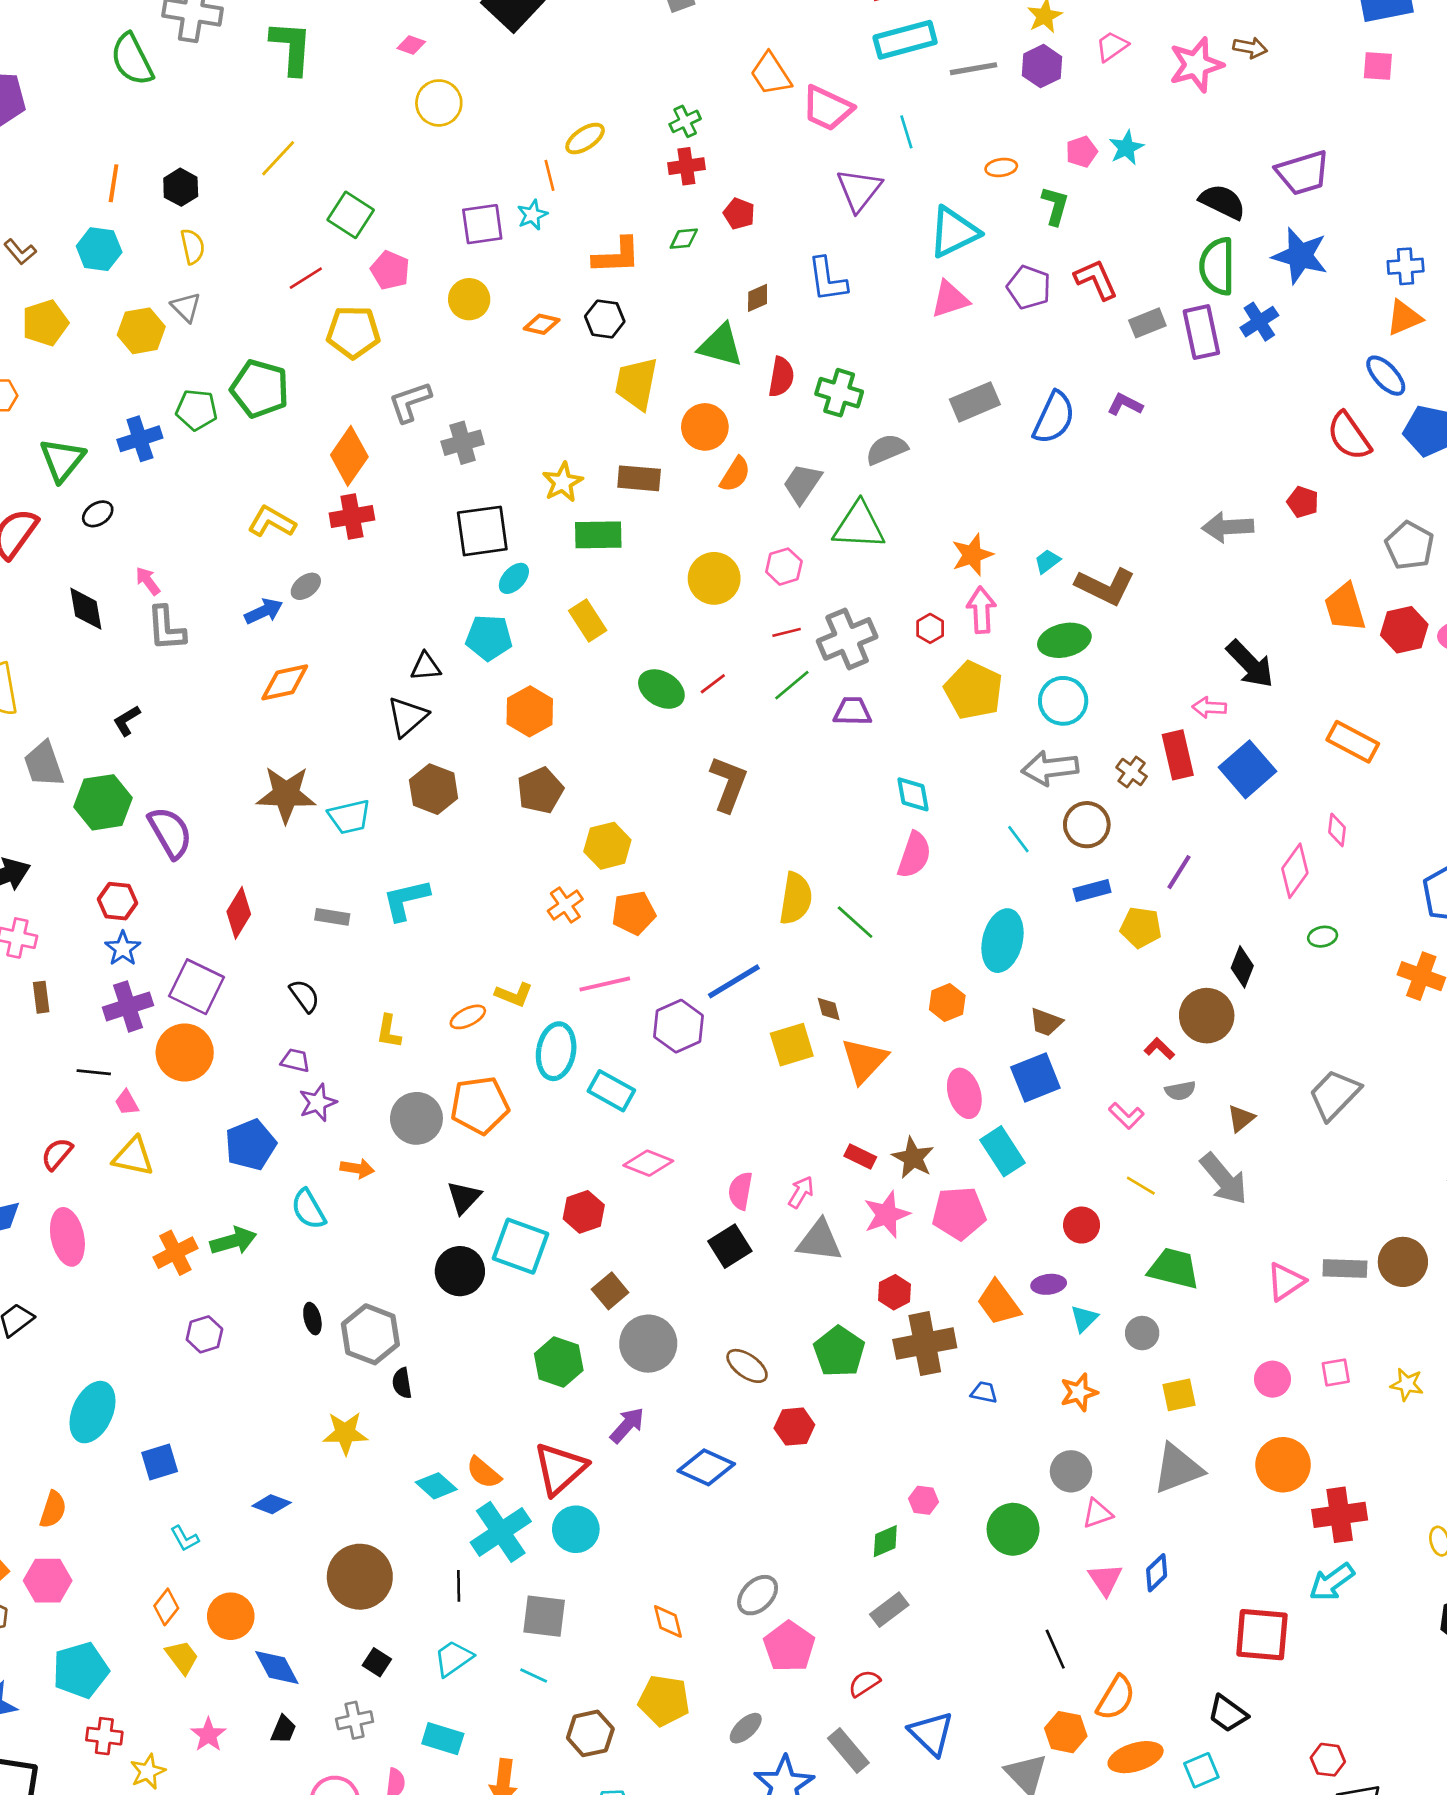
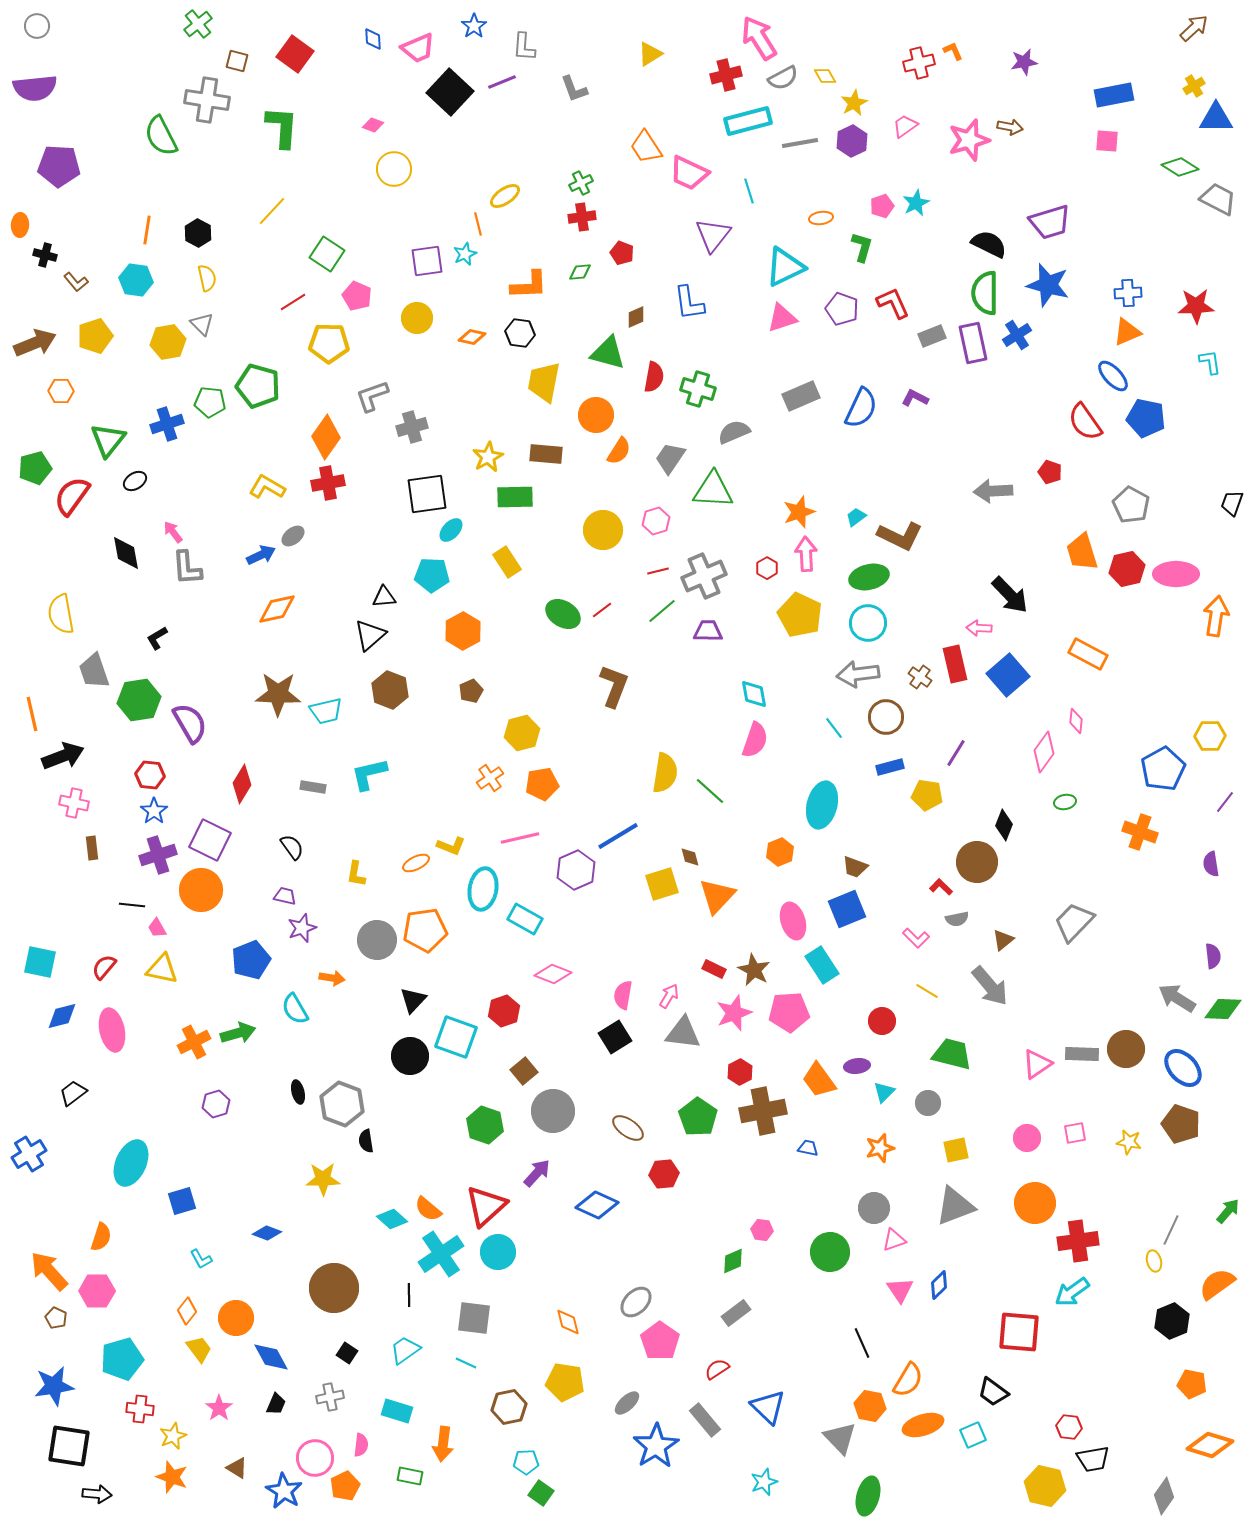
brown pentagon: (540, 790) -> (471, 691), size x0.7

